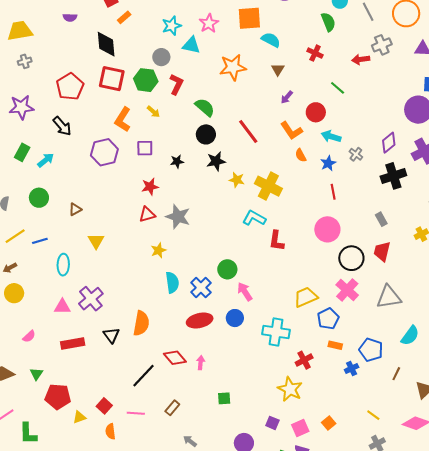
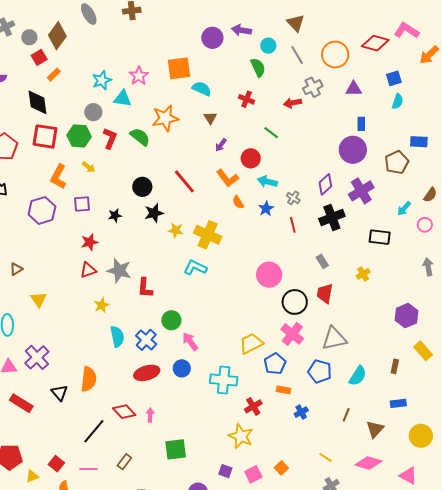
green semicircle: (205, 107) -> (140, 137), moved
red line: (333, 192) -> (293, 225), moved
red L-shape: (276, 241) -> (145, 288), moved
red rectangle: (73, 343) -> (21, 403), turned 45
blue pentagon: (371, 350) -> (320, 371), moved
green square: (224, 398) -> (176, 449), size x1.6

